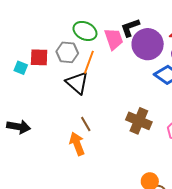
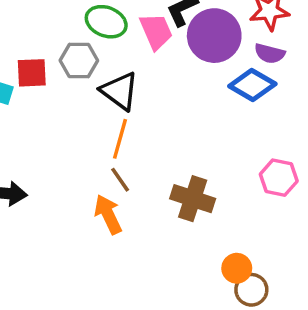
orange line: (89, 62) -> (120, 139), moved
black triangle: (77, 83) -> (120, 91), moved
brown cross: (139, 121) -> (193, 199), moved

